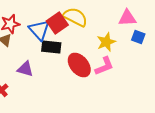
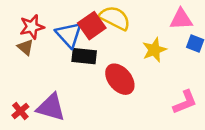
pink L-shape: (104, 66) -> (185, 102), moved
purple triangle: (25, 69) -> (51, 107), moved, size x1.4

